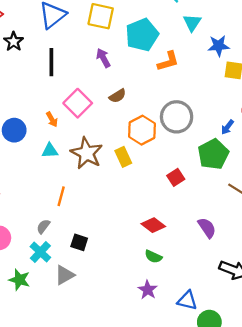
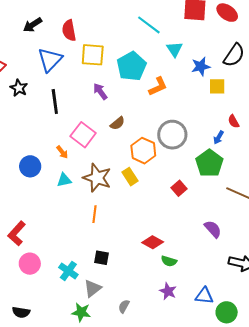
orange line: (61, 196) -> (95, 214), moved
red diamond: (153, 225) -> (153, 242), moved
gray semicircle: (43, 226) -> (124, 306), moved
green star: (19, 280) -> (81, 312), moved

